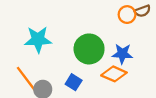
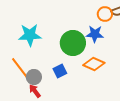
blue star: (122, 54) -> (95, 34), moved
blue square: (74, 82) -> (60, 71), turned 32

